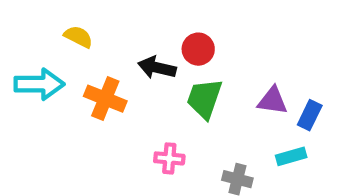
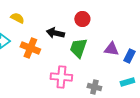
red circle: (198, 49) -> (82, 19), moved
cyan rectangle: (291, 156) -> (127, 82), moved
pink cross: (169, 158) -> (61, 77), size x1.5

